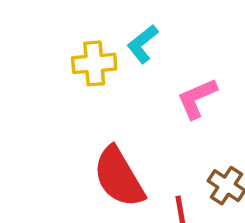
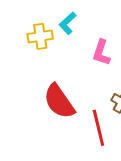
pink L-shape: (197, 98) -> (101, 53), turned -44

